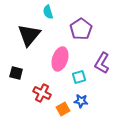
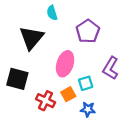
black square: (16, 73) -> (17, 79), size x1.5
orange square: (63, 109) -> (68, 94), moved

